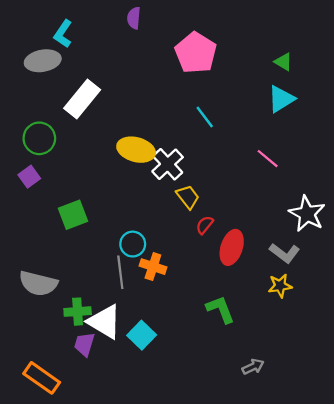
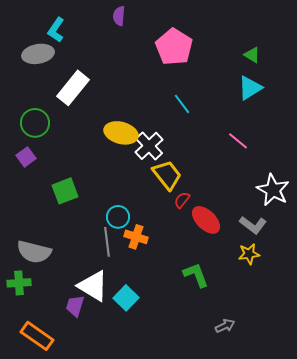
yellow trapezoid: (188, 197) -> (167, 175), size x1.4
red ellipse: (232, 247) -> (206, 220), turned -64
green cross: (78, 312) -> (19, 283), moved

